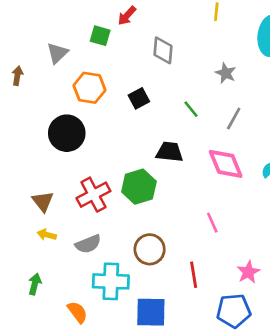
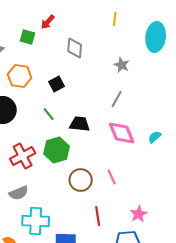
green line: (191, 109) -> (49, 114), moved
gray line: (234, 118) -> (117, 99), moved
brown circle: (150, 249) -> (81, 180), moved

